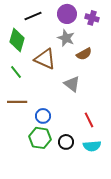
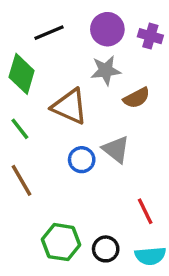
gray star: (66, 38) -> (106, 70), turned -30
brown line: (17, 102) -> (22, 180), turned 60
blue circle: (43, 116) -> (82, 160), moved

